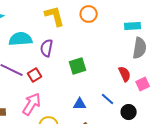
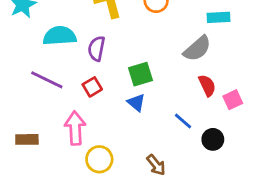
gray semicircle: (140, 48) -> (197, 49), moved, turned 40
red square: (35, 75) -> (92, 87), moved
pink arrow: (32, 104) -> (75, 128), turned -35
blue triangle: (80, 104) -> (136, 103), moved, turned 40

